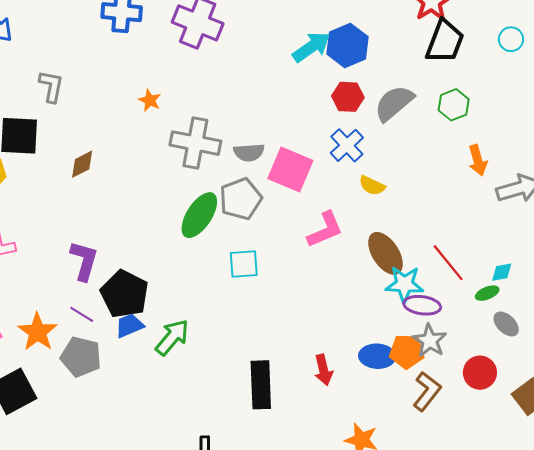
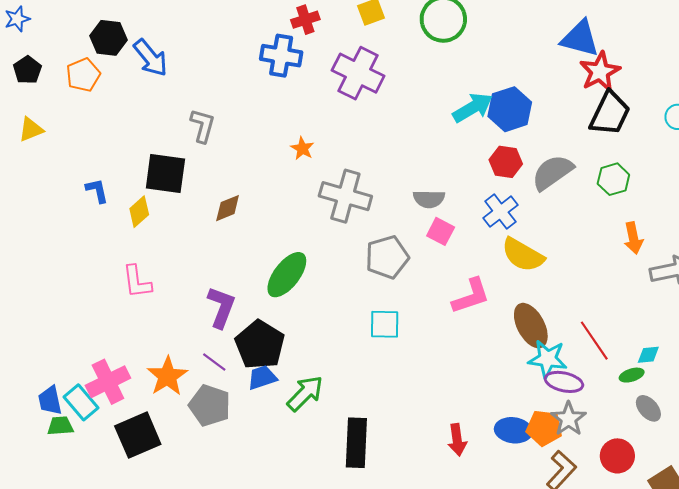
gray semicircle: (249, 152) -> (429, 199), moved
pink square: (290, 169) -> (441, 231), size x0.6
yellow semicircle: (372, 186) -> (523, 255), size x1.6
green ellipse: (199, 215) -> (287, 275), moved
black rectangle: (261, 385) -> (356, 443), moved

